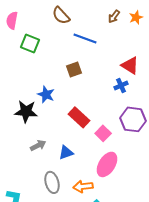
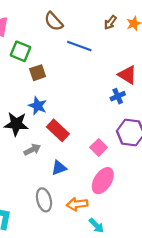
brown square: (74, 69) -> (38, 73), moved
red rectangle: (79, 117) -> (58, 130), moved
gray arrow: (38, 145) -> (32, 150), moved

